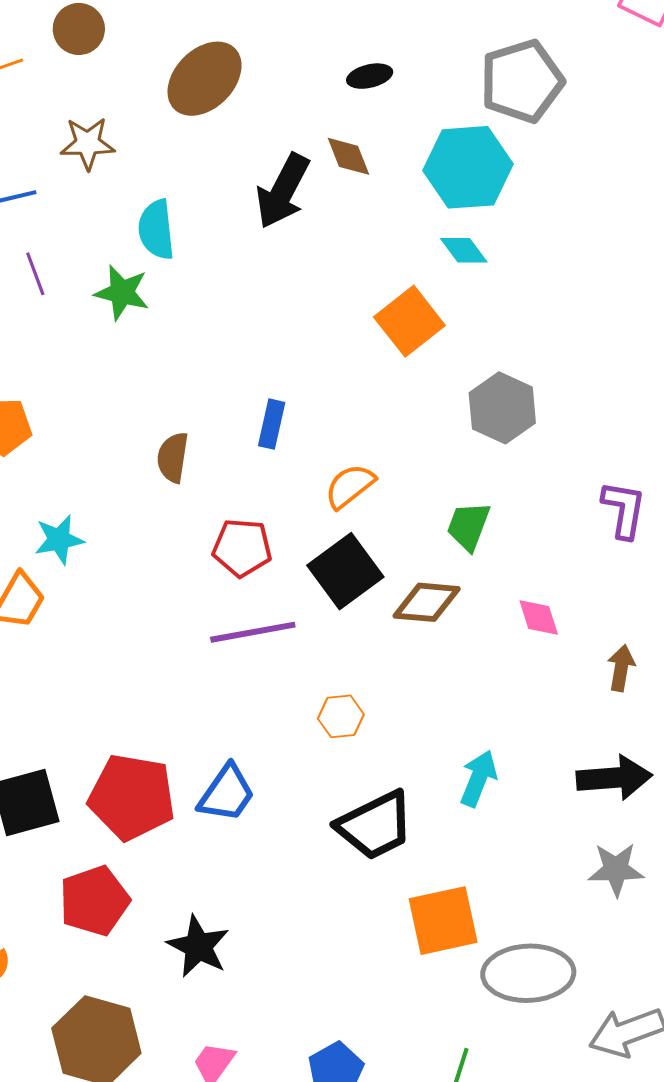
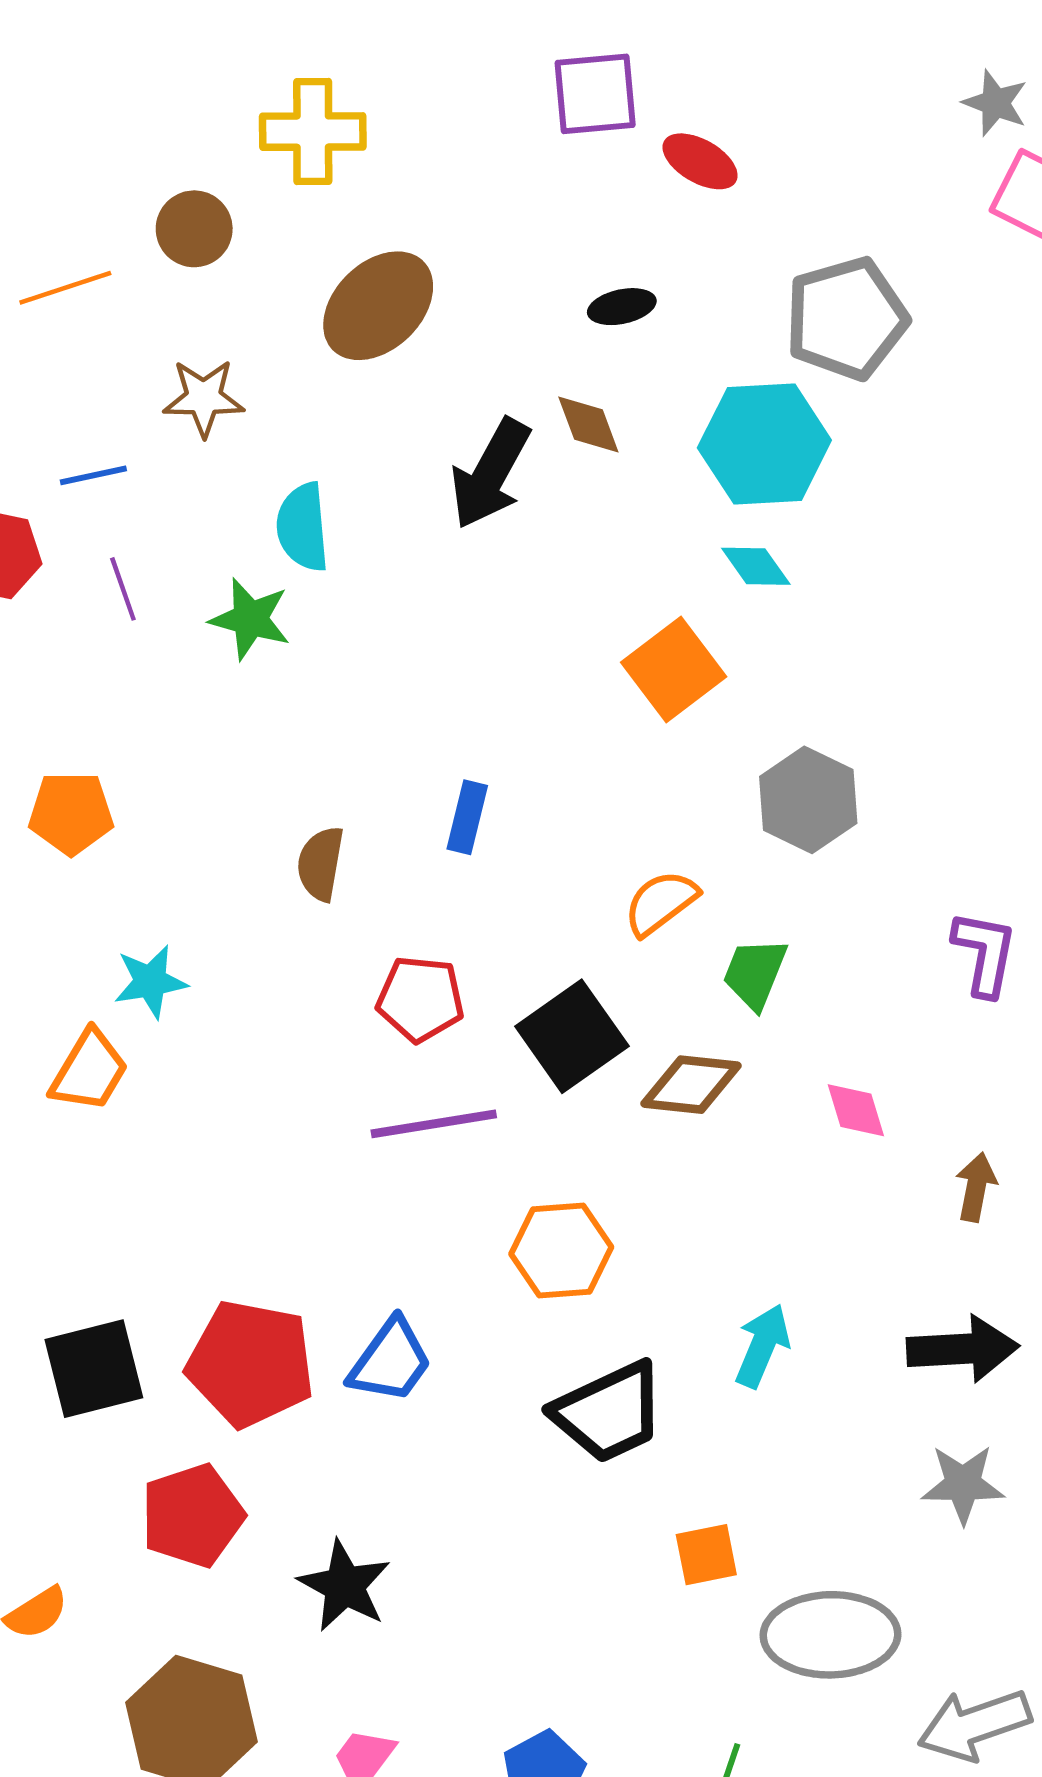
orange semicircle: (350, 486) -> (661, 903), moved
orange hexagon: (341, 716) -> (561, 1250), size x1.5
orange square: (443, 921) -> (706, 1555), size x0.6

